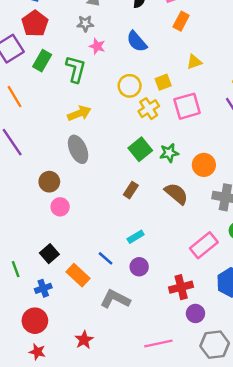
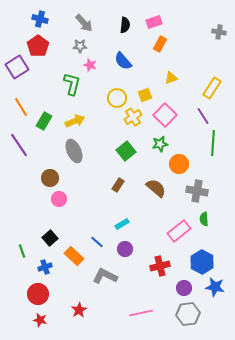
green rectangle: (42, 61) -> (44, 121), moved
pink square: (187, 106) -> (165, 115), turned -30
green star: (169, 153) -> (160, 144), moved
purple circle: (195, 313) -> (184, 288), moved

